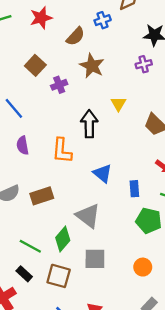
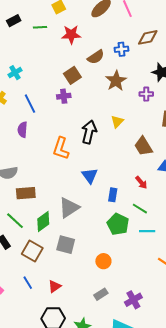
brown square: (35, 65) -> (72, 75), moved
brown star: (92, 66) -> (116, 81), moved
purple cross: (59, 85) -> (64, 96), moved
purple semicircle: (23, 145) -> (22, 130), moved
brown rectangle: (42, 196) -> (26, 193), moved
gray triangle: (88, 216) -> (69, 208), turned 35

